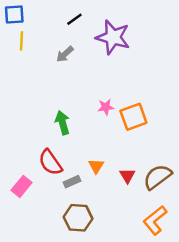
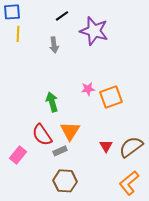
gray arrow: (65, 54) -> (54, 45), turned -56
orange triangle: (96, 166) -> (70, 131), moved, size x1.5

